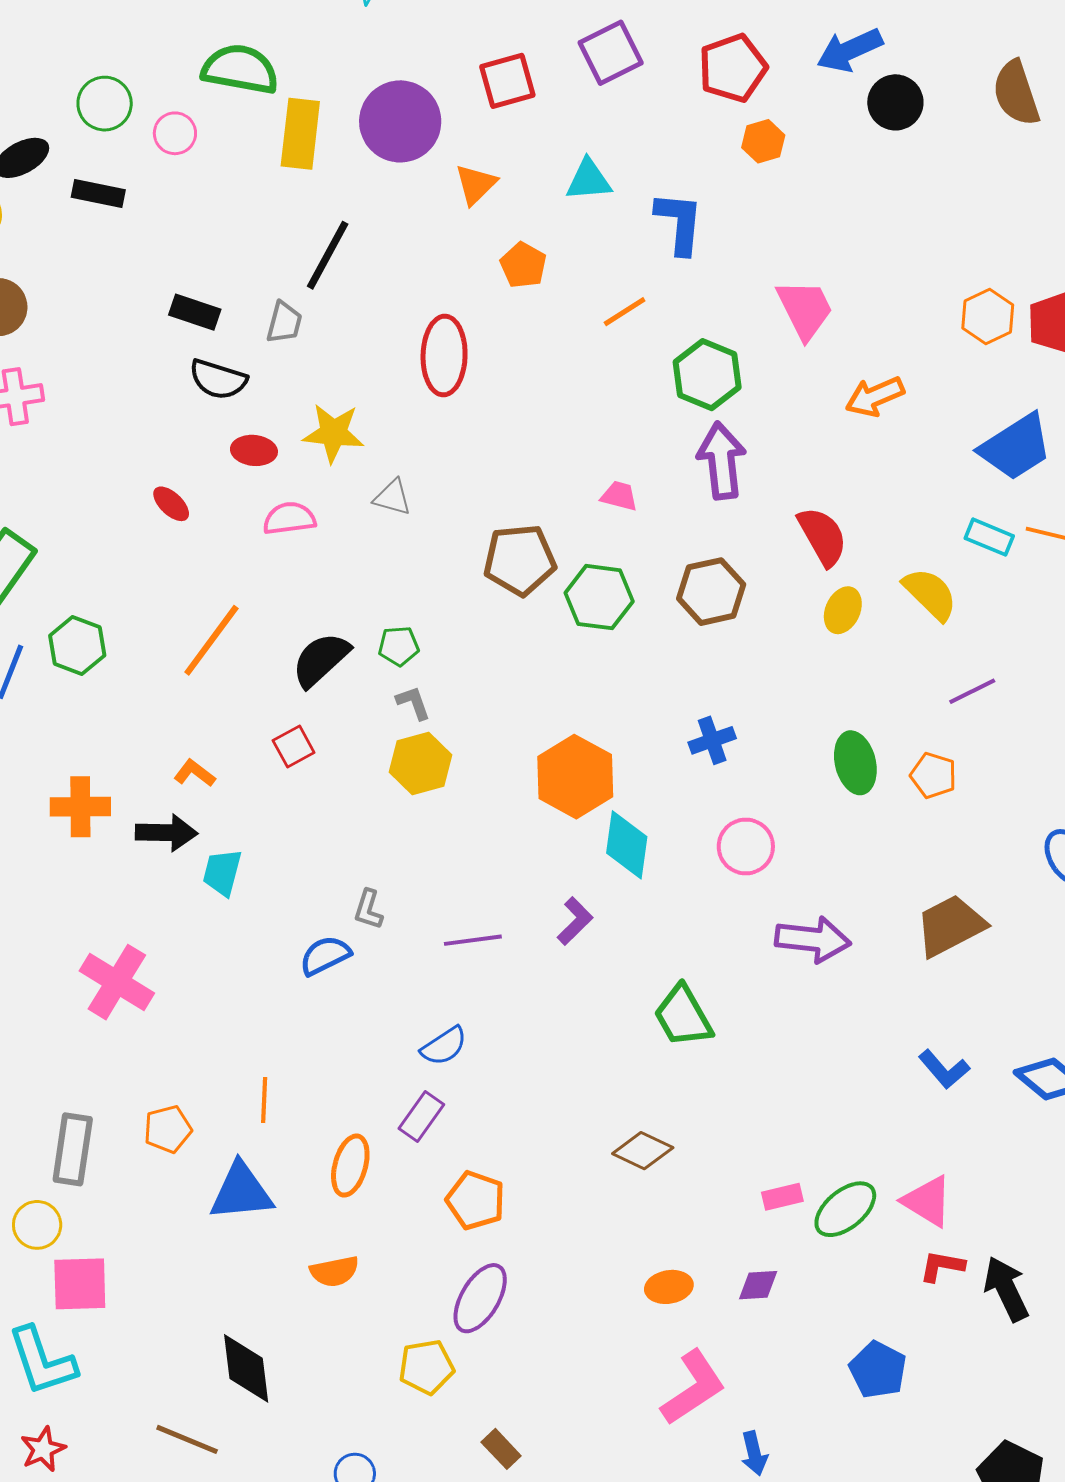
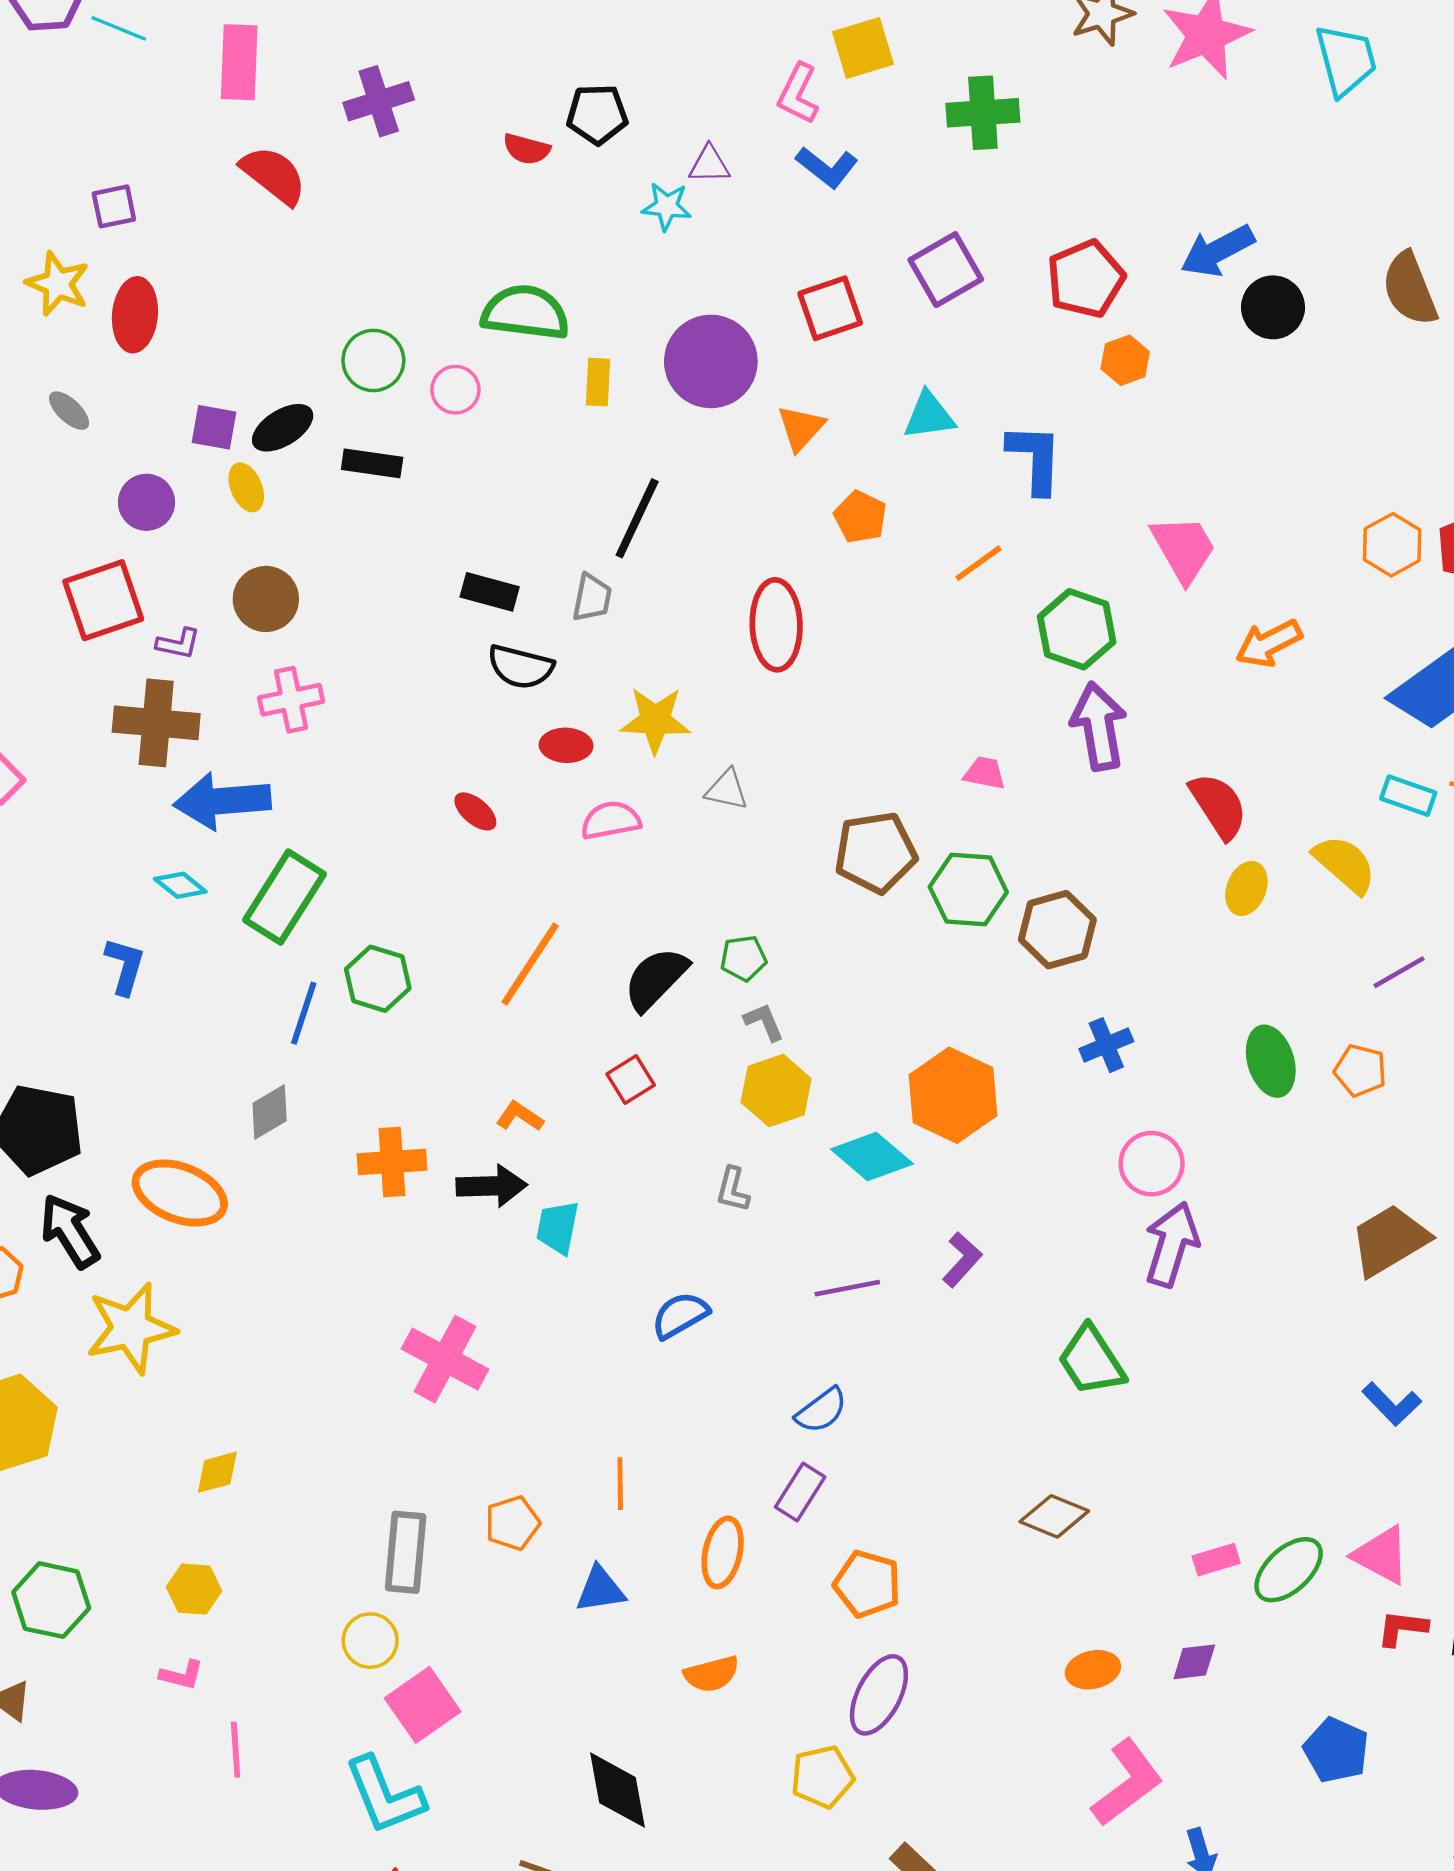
yellow rectangle: (300, 134) -> (598, 382), size x0.6
brown hexagon: (711, 592) -> (1057, 930), moved
cyan diamond: (627, 845) -> (872, 1156), moved, turned -54
gray L-shape: (368, 909) -> (733, 1190), moved
purple arrow: (813, 939) -> (1172, 1244), moved, turned -76
blue triangle: (241, 1192) -> (600, 1589), size x0.7
pink square: (80, 1284) -> (423, 1705), turned -30

